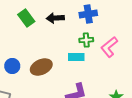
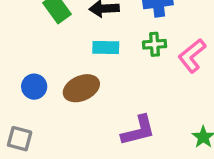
cyan rectangle: (76, 57) -> (106, 48), moved

